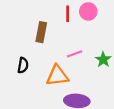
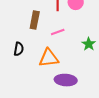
pink line: (75, 54) -> (58, 32), moved

